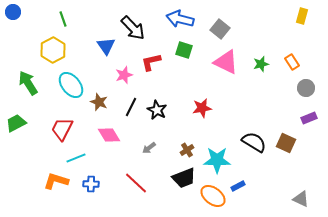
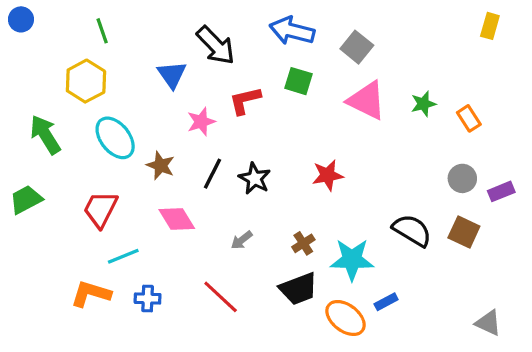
orange rectangle: (292, 62) -> (469, 118), moved
gray circle: (306, 88) -> (462, 178), moved

